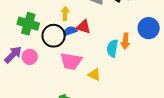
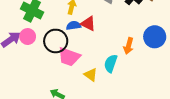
black circle: (54, 36) -> (56, 41), moved
cyan semicircle: (112, 48) -> (111, 63), moved
pink circle: (30, 57) -> (28, 37), moved

